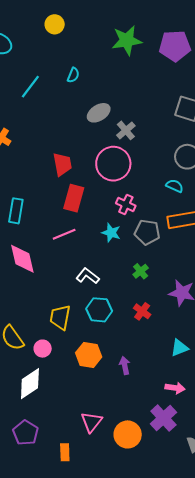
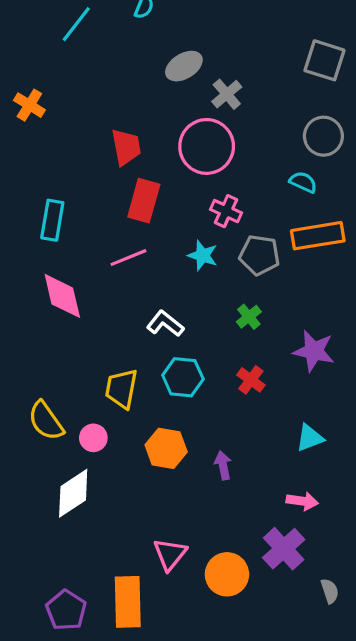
purple pentagon: (26, 433) -> (66, 610), moved
orange rectangle: (65, 452) -> (128, 602), size x1.8

